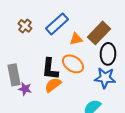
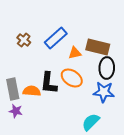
brown rectangle: (99, 33) -> (98, 47), turned 60
orange semicircle: (53, 85) -> (32, 91), moved, turned 42
purple star: (25, 89) -> (16, 111), moved

